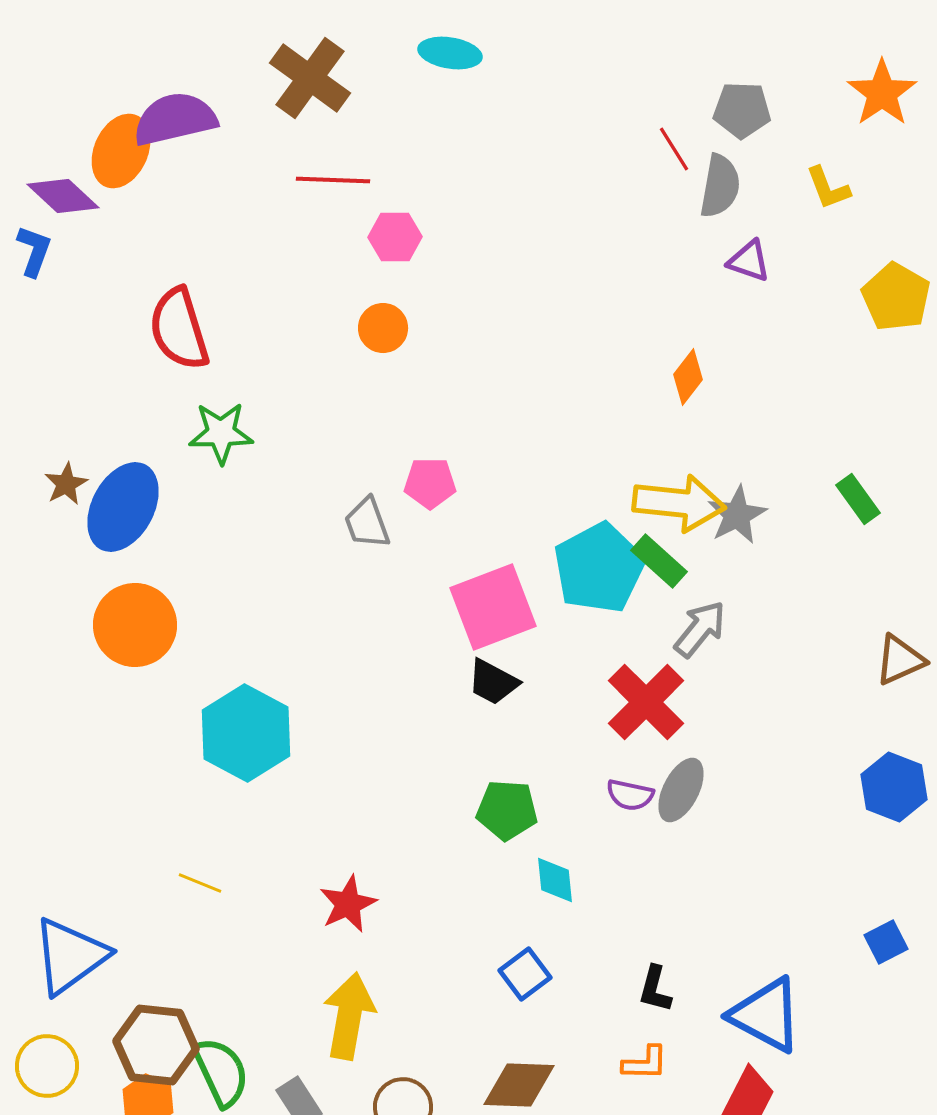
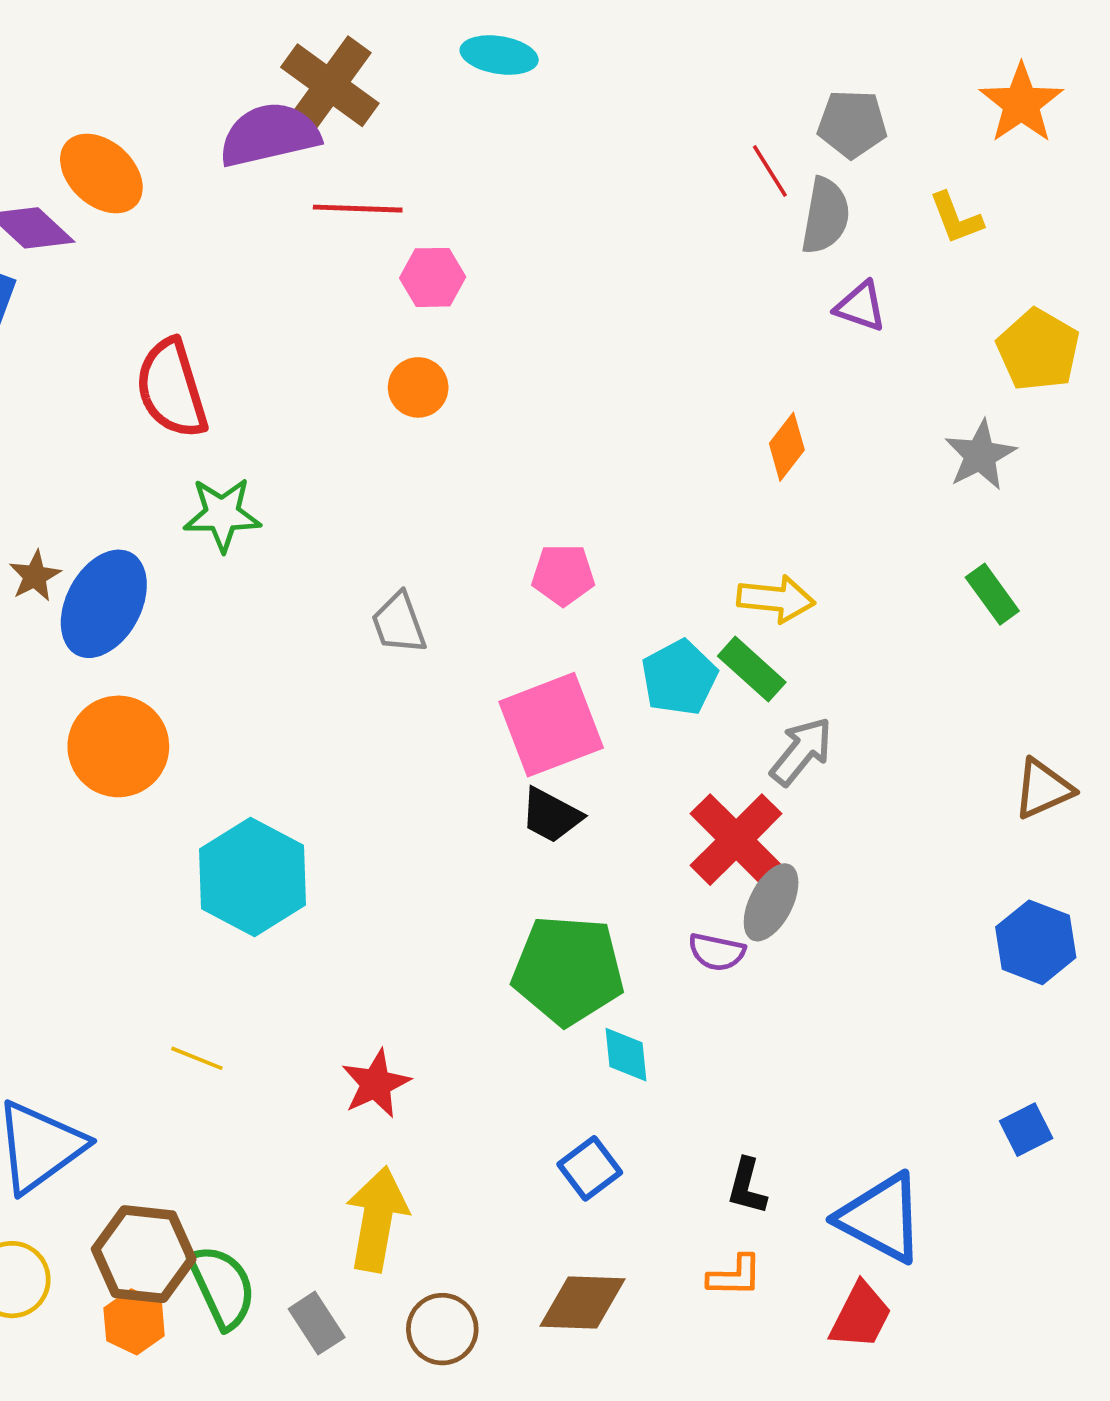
purple semicircle: (175, 119) -> (269, 135), moved
orange ellipse: (121, 151) -> (101, 173), turned -72
pink pentagon: (430, 483) -> (563, 575), moved
yellow arrow: (679, 503) -> (776, 599), size x0.7
gray star: (737, 515) -> (980, 455), moved
cyan pentagon: (599, 568) -> (679, 678), size x0.7
gray ellipse: (681, 790) -> (771, 902), moved
green pentagon: (507, 810) -> (568, 970), size x1.5

